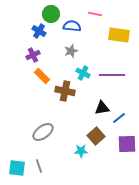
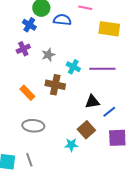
gray star: (71, 51) -> (48, 55), moved
orange rectangle: (42, 76) -> (27, 93), moved
gray ellipse: (43, 132) -> (33, 126), turned 40

